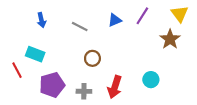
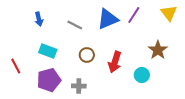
blue triangle: (115, 20) -> (108, 19), size x1.6
brown star: (170, 39) -> (158, 50), moved
cyan rectangle: (35, 54) -> (48, 51), moved
red arrow: (115, 87) -> (115, 62), moved

